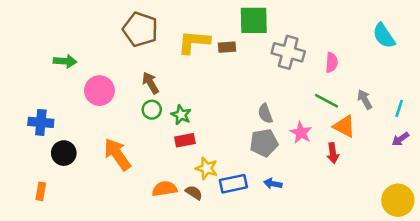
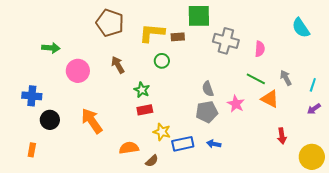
green circle: (152, 110) -> (162, 61), moved
red arrow: (333, 153) -> (282, 136), moved
brown semicircle: (194, 193) -> (152, 161), moved, turned 104

